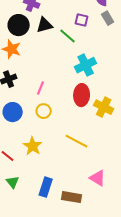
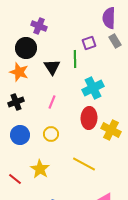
purple square: (82, 20) -> (89, 43), turned -32
black triangle: (45, 25) -> (52, 67), moved, turned -48
green line: (68, 36) -> (75, 59), turned 48
pink line: (41, 88) -> (52, 102), moved

